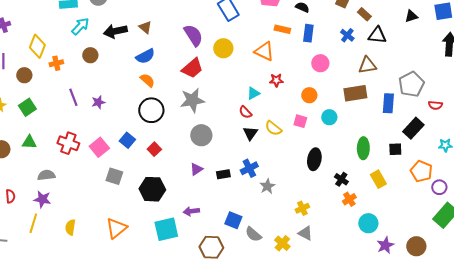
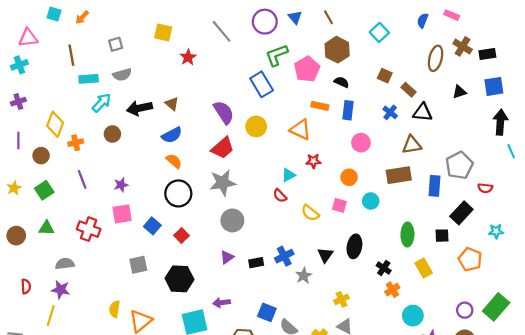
purple line: (73, 97) -> (82, 179), moved
black triangle: (250, 133) -> (325, 255), moved
pink square: (99, 147) -> (122, 214), moved, turned 30
gray square: (114, 176) -> (138, 265), turned -30
purple circle: (439, 187) -> (465, 310), moved
yellow semicircle: (70, 227) -> (115, 309), moved

